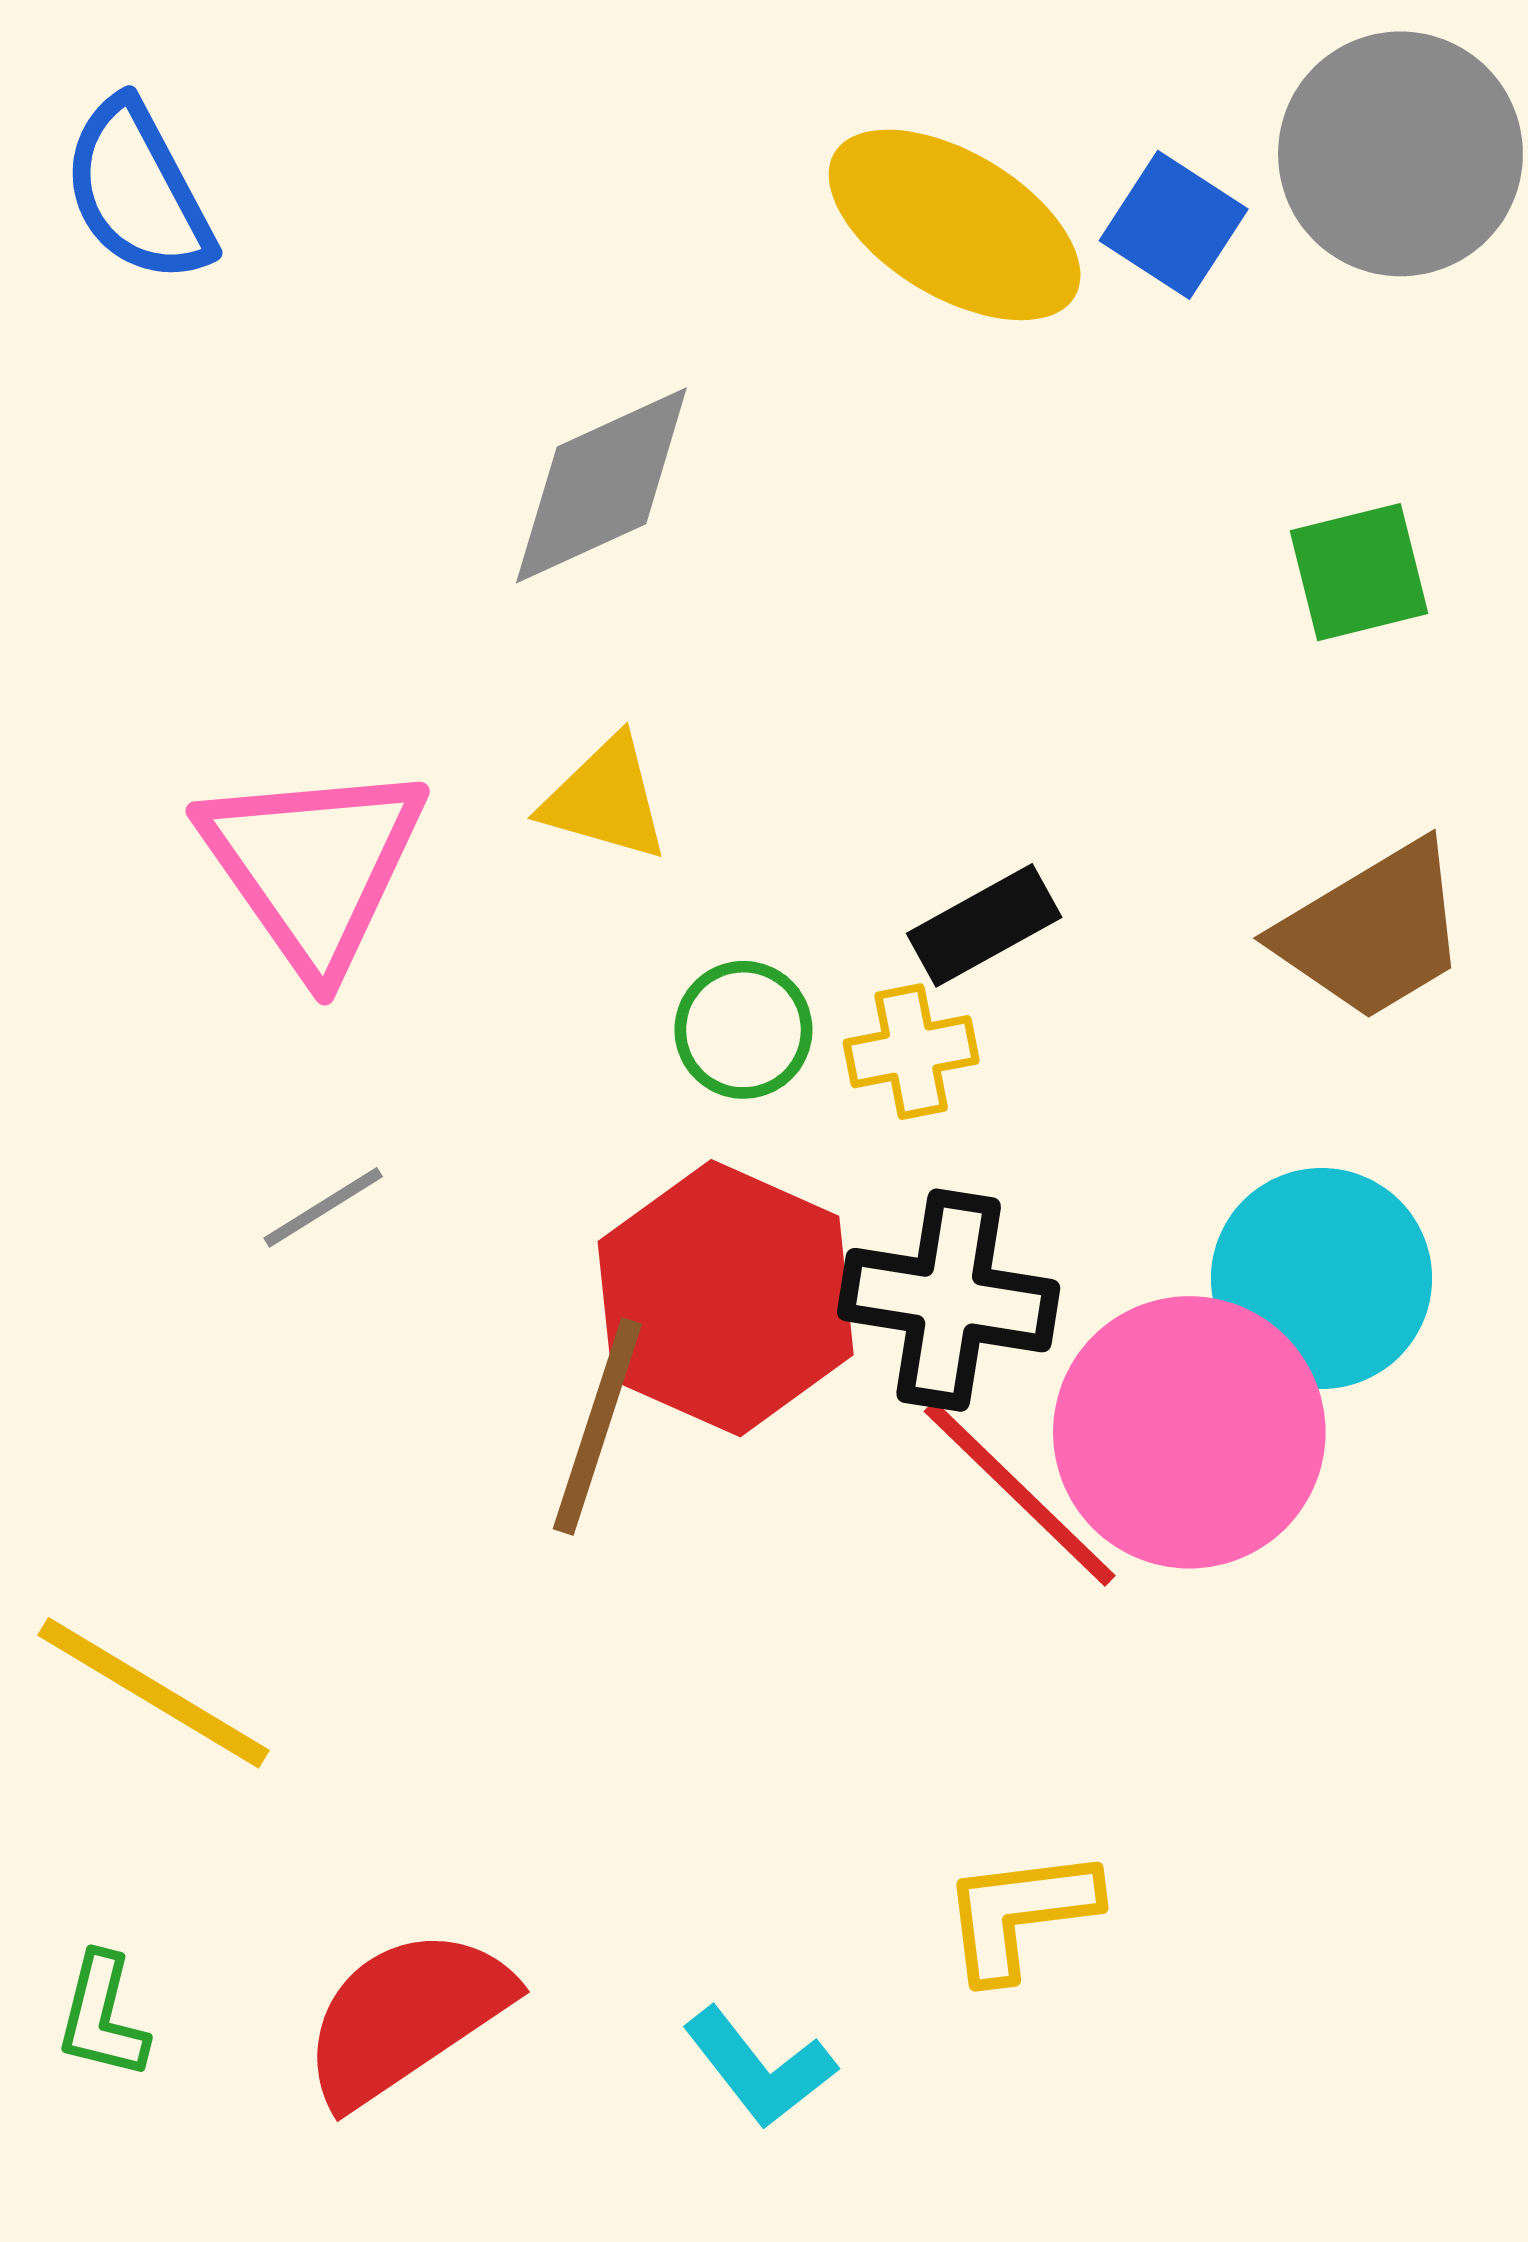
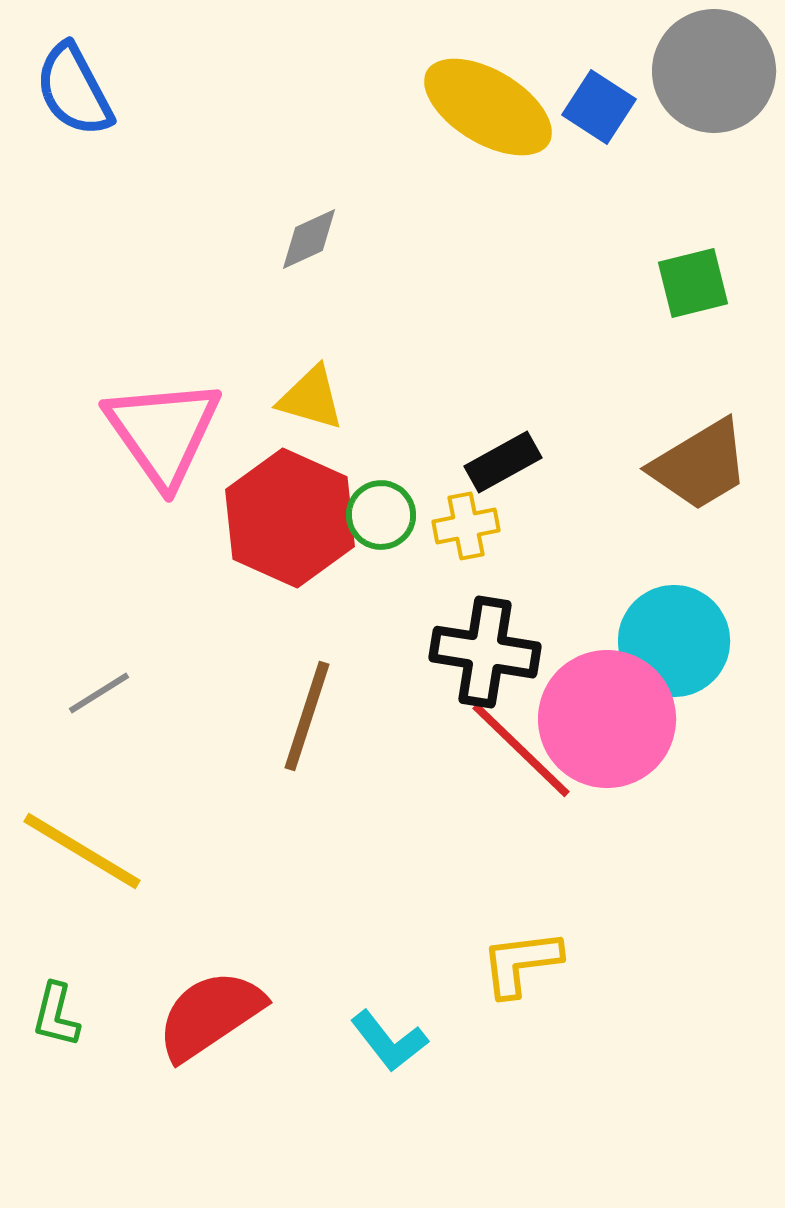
gray diamond: (601, 485) -> (309, 239), size x0.6
gray line: (323, 1207) -> (99, 693), moved
red hexagon: (726, 1298) -> (290, 518), moved

